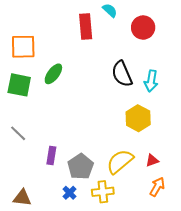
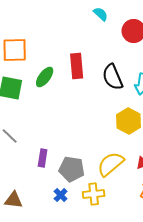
red rectangle: (86, 26) -> (77, 66), moved
gray pentagon: (81, 167) -> (72, 169), turned -30

